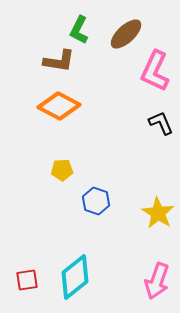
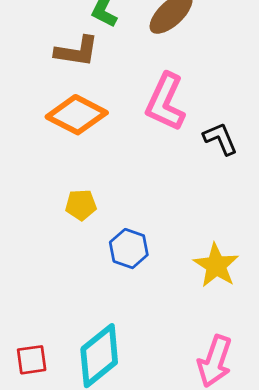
pink L-shape: (155, 71) -> (165, 102), moved

